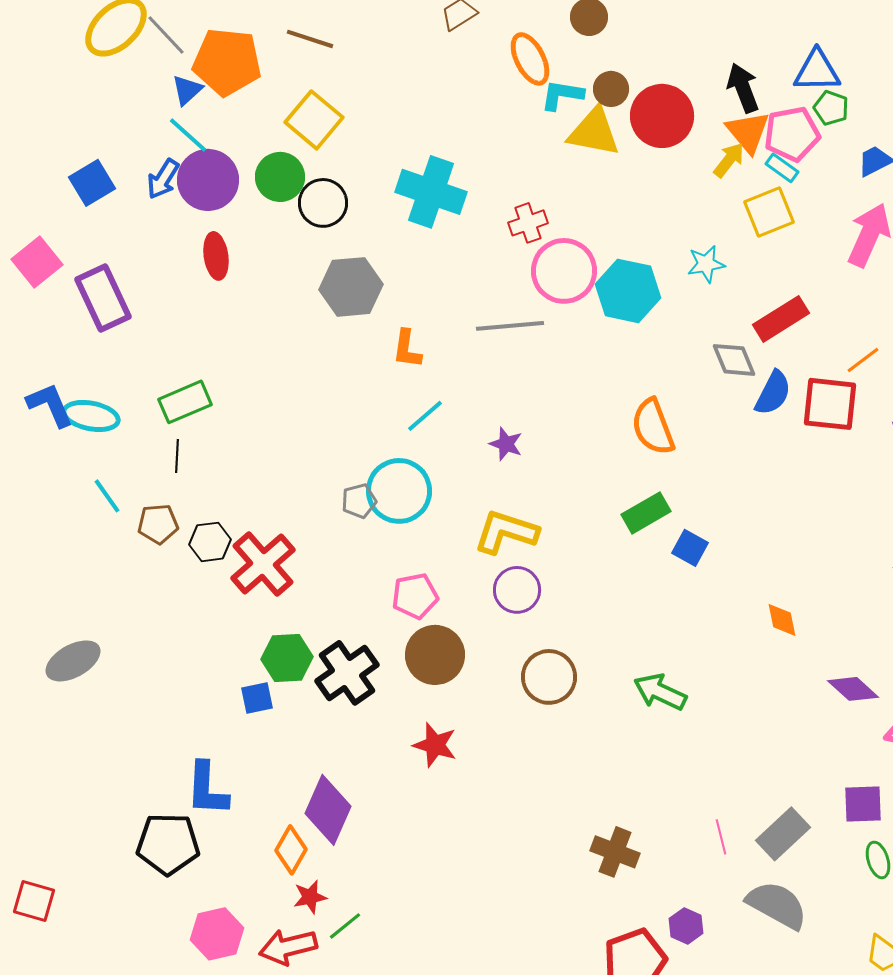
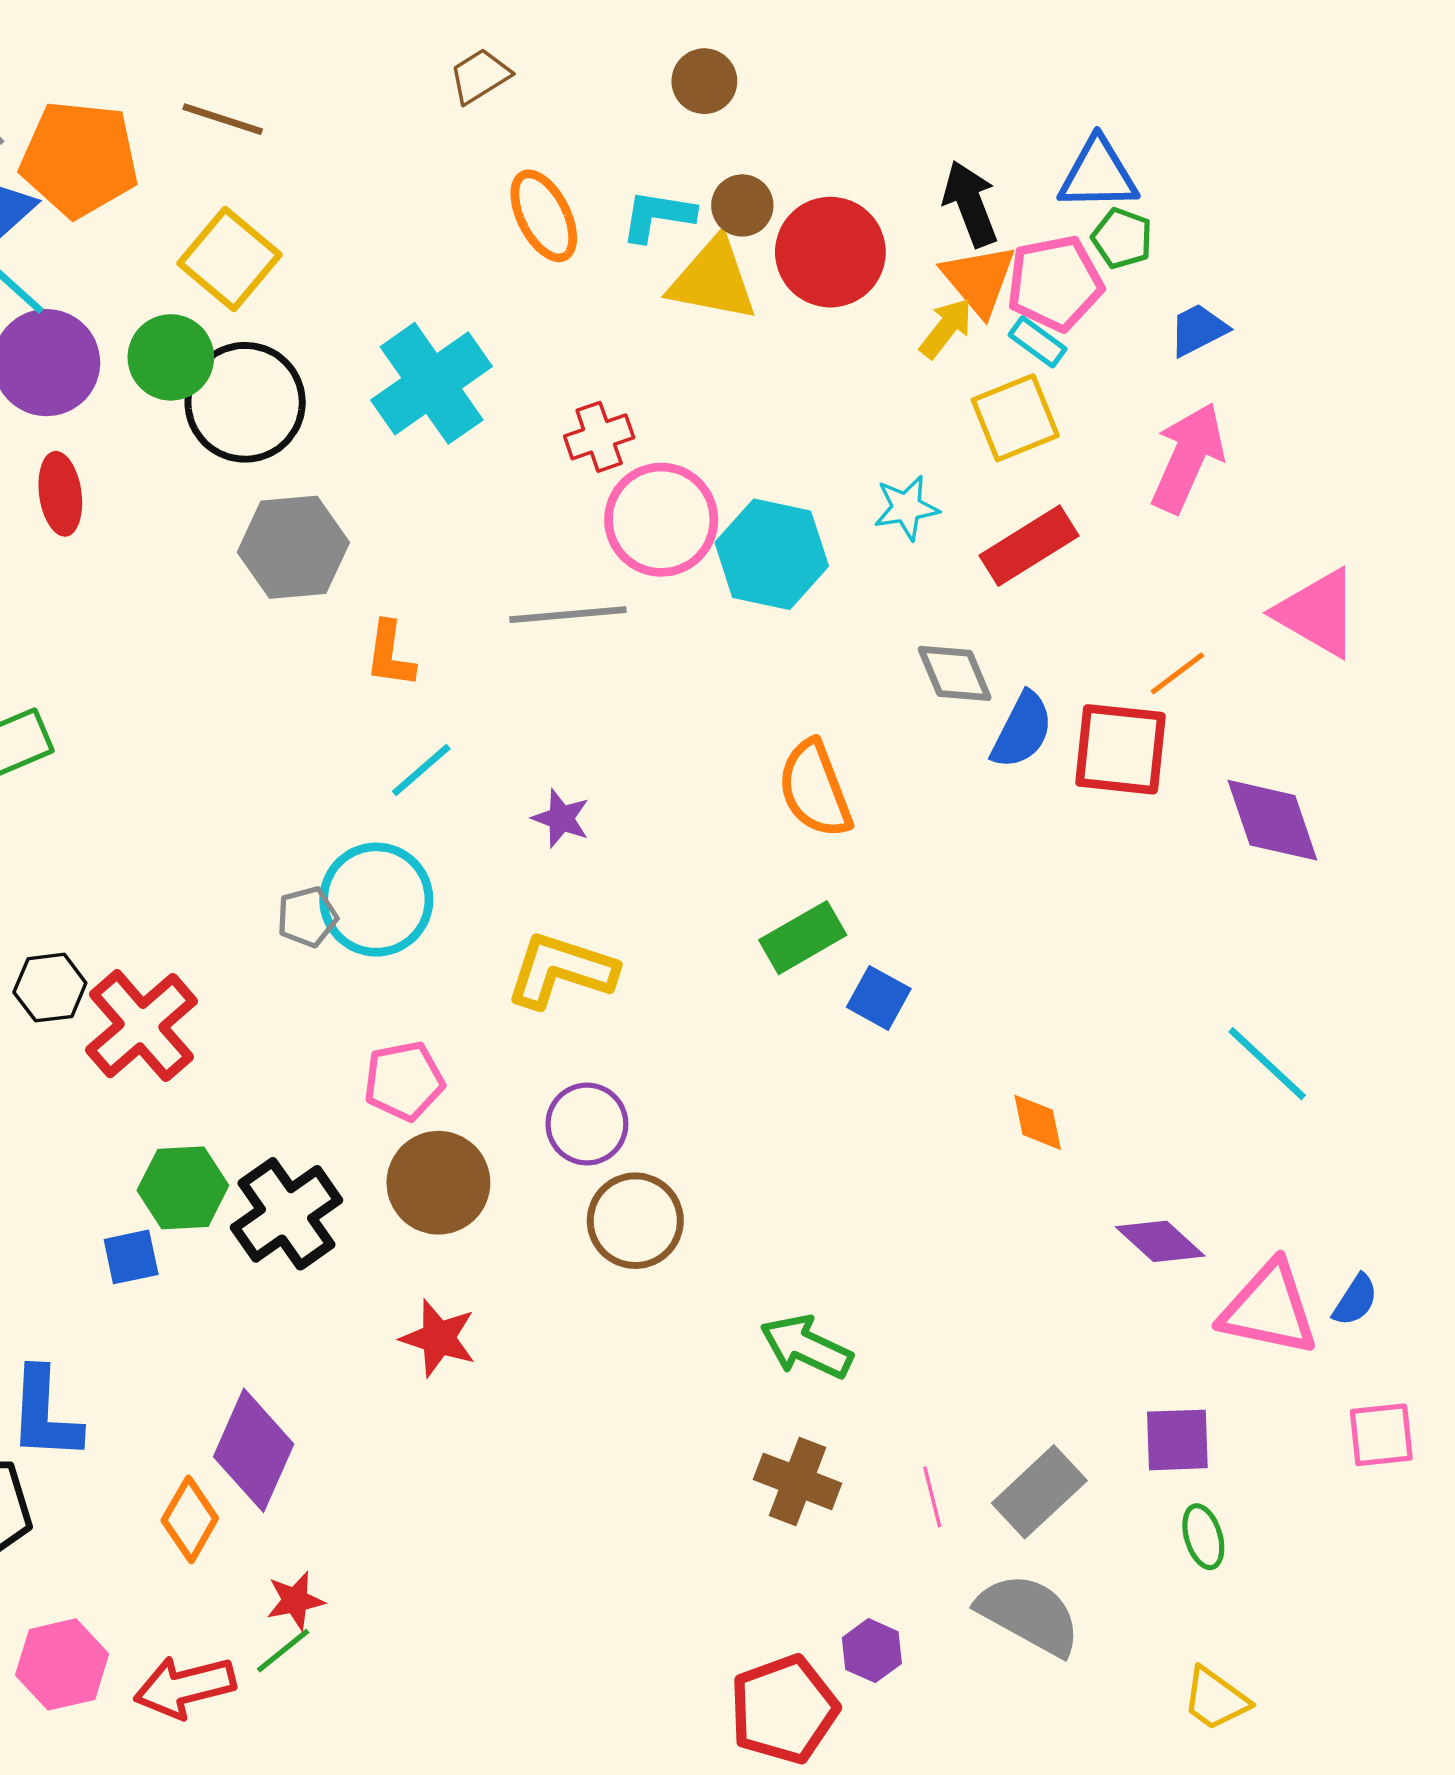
orange ellipse: (530, 59) -> (544, 216), moved
cyan cross: (431, 192) -> (432, 383), turned 36
black circle: (323, 203) -> (245, 402), size x1.4
red rectangle: (781, 319) -> (1029, 546), moved
purple circle: (517, 590) -> (587, 1124), moved
green arrow: (660, 692) -> (806, 1347), moved
brown cross: (615, 852) -> (798, 1481), moved
red star: (310, 897) -> (295, 1601), moved

